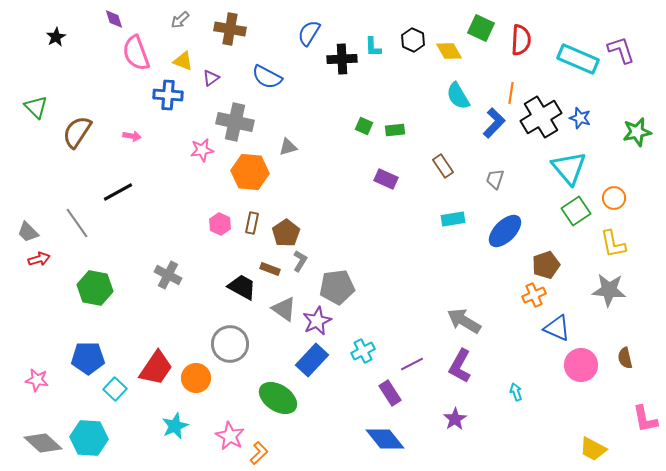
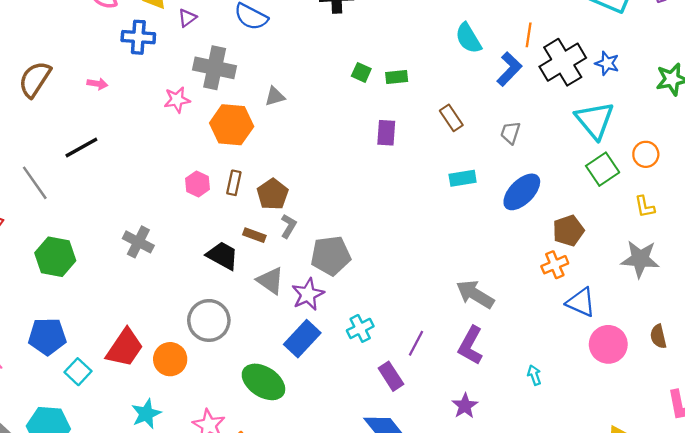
purple rectangle: (386, 179) -> (386, 133), turned 70
yellow L-shape: (613, 244) -> (645, 207), size x0.7
purple line: (412, 364) -> (416, 343), turned -35

